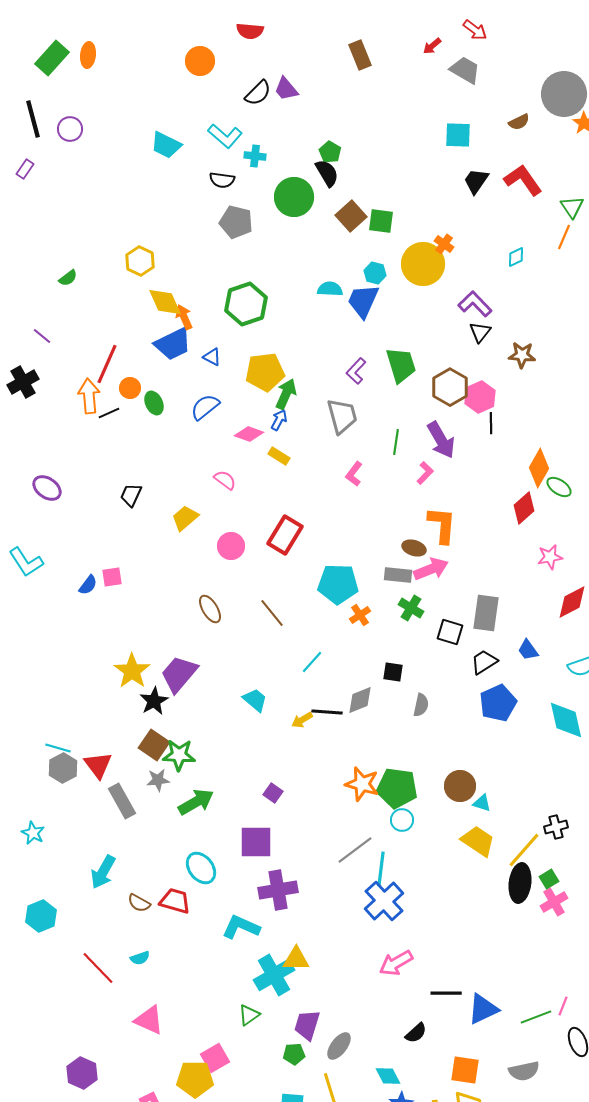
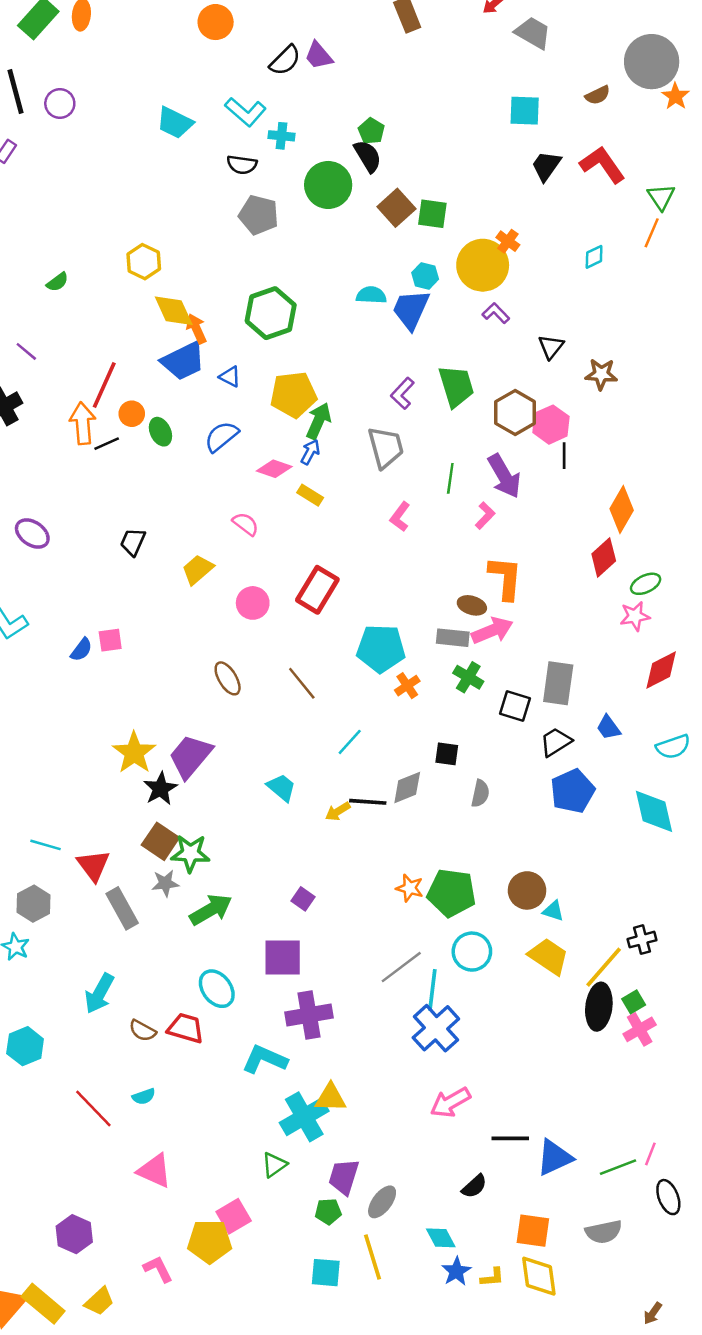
purple L-shape: (475, 304) -> (496, 313), moved, size x0.7
green ellipse: (559, 487) -> (646, 584), moved, turned -60
gray hexagon: (63, 768) -> (33, 904), moved
orange star: (362, 784) -> (410, 888), size x0.7
cyan circle: (402, 820) -> (472, 952), moved, size x1.4

